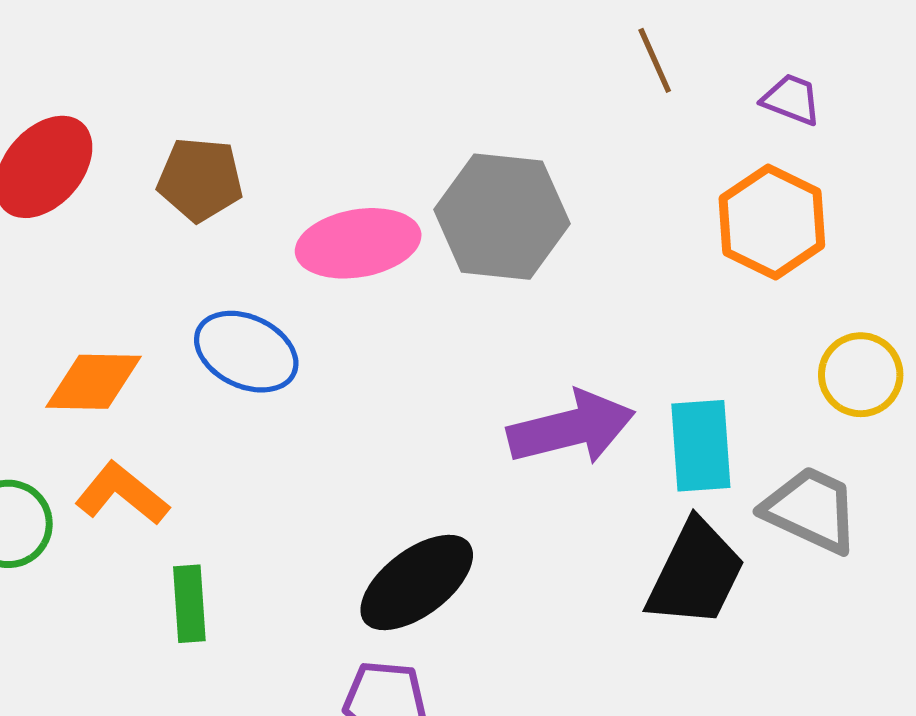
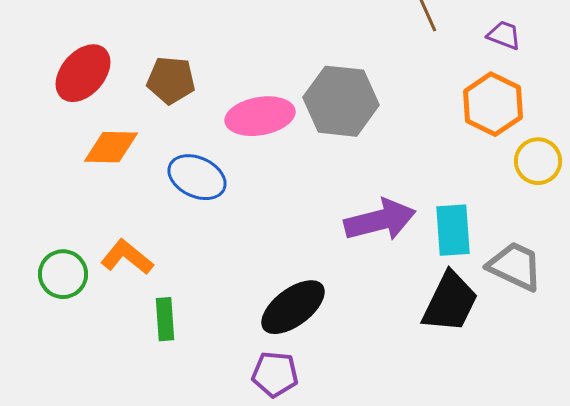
yellow circle: (861, 375) -> (538, 161), moved
orange diamond: (93, 382) -> (111, 147), moved

